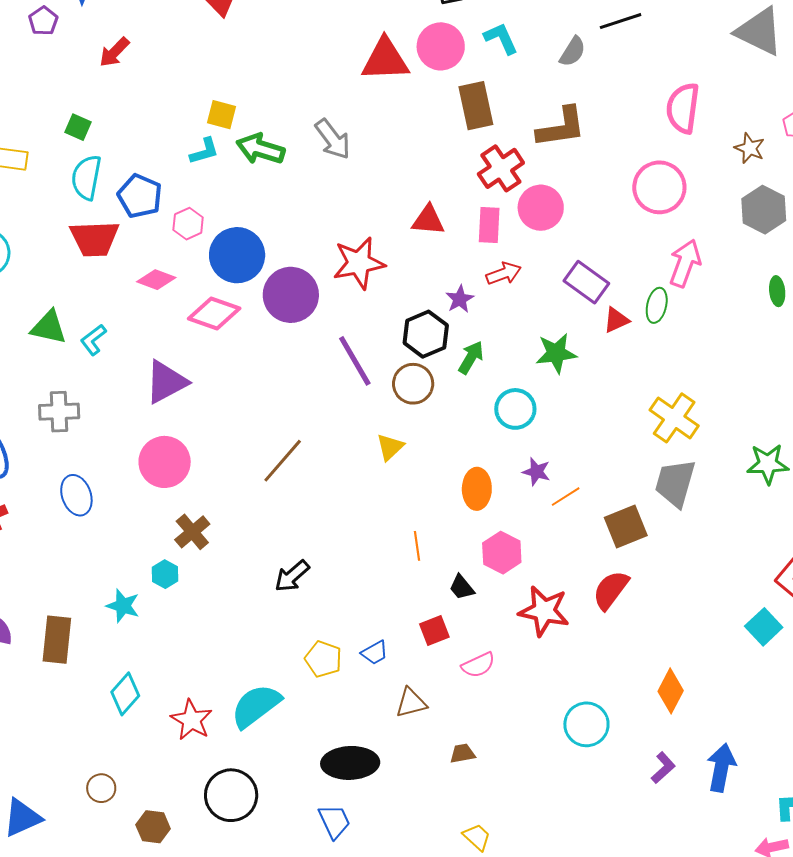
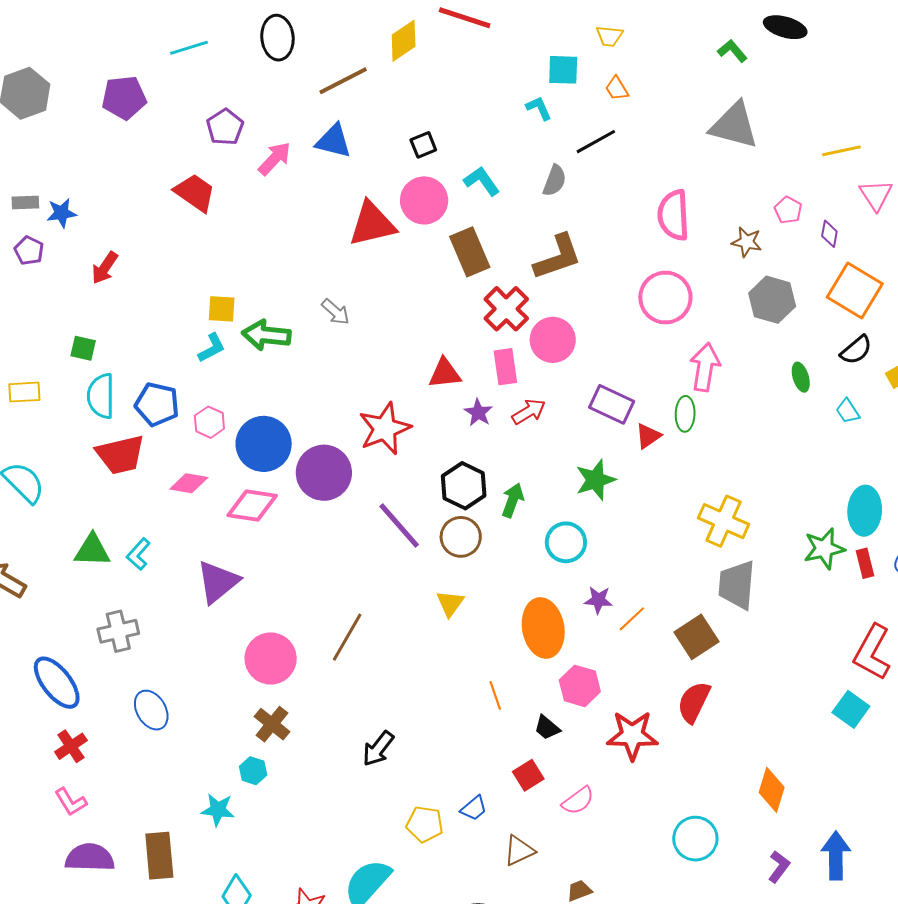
gray arrow: (333, 139) -> (336, 312), size x0.7
purple star: (460, 299) -> (478, 413), moved
pink circle: (165, 462) -> (271, 658), moved
orange ellipse: (477, 489) -> (543, 628), size x1.4

